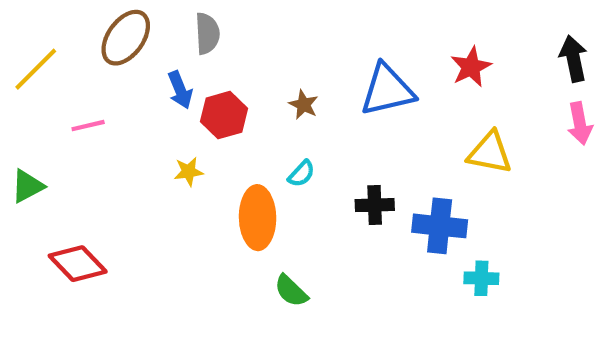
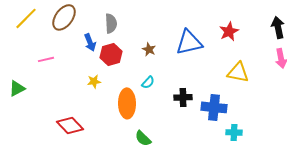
gray semicircle: (207, 33) -> (111, 23), moved
yellow line: (36, 69) -> (26, 18), moved
red diamond: (78, 264) -> (70, 125), moved

